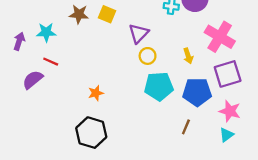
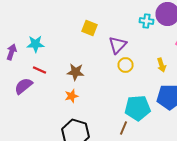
brown star: (79, 14) -> (76, 72), moved
cyan pentagon: (159, 86) -> (138, 108), moved
orange star: (96, 93) -> (72, 96), moved
brown line: (186, 127) -> (124, 128), moved

